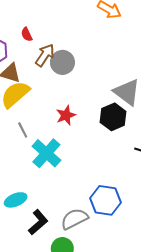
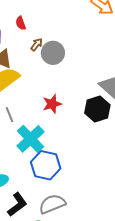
brown arrow: (45, 55) -> (37, 45), size x0.6
blue hexagon: (106, 200) -> (46, 165), moved

